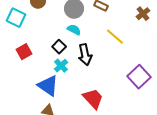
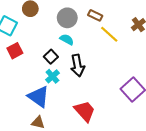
yellow line: (115, 37) -> (109, 34), moved
red square: (24, 52) -> (15, 51), moved

